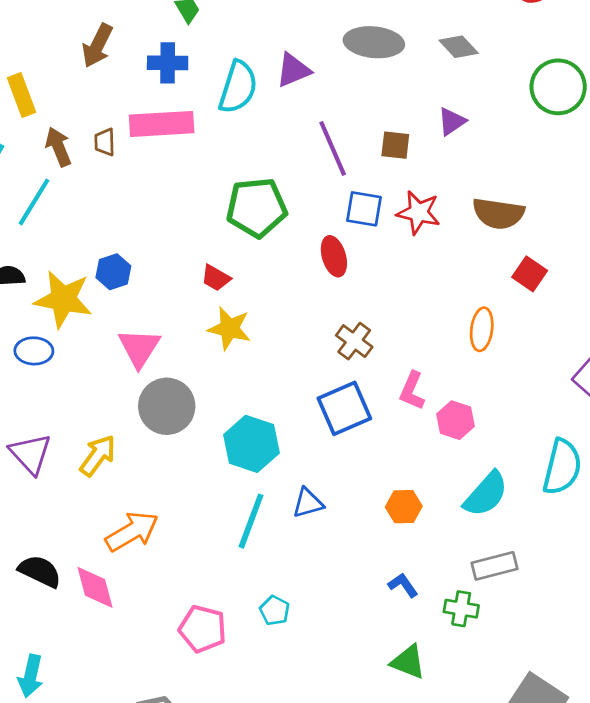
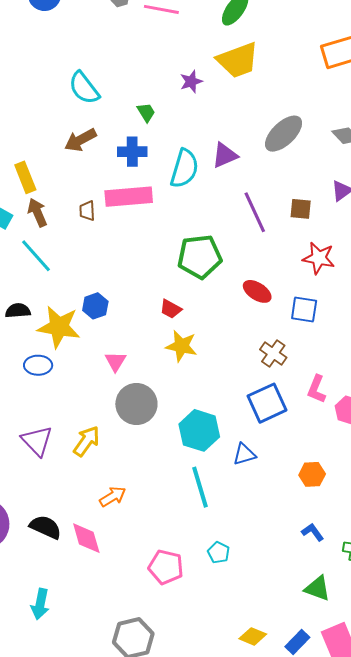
gray ellipse: (374, 42) -> (284, 134), turned -48
brown arrow: (97, 46) -> (80, 140), turned 36
brown arrow: (58, 147) -> (37, 212), moved
cyan line: (34, 202) -> (36, 256), turned -72
blue square: (364, 209) -> (304, 309), moved
red ellipse: (334, 256) -> (257, 291), turned -40
pink triangle: (139, 348) -> (115, 361), size x0.7
blue triangle: (308, 503) -> (244, 454), moved
cyan line: (251, 521) -> (200, 487), turned -36
orange arrow: (132, 531) -> (113, 497), size x0.7

